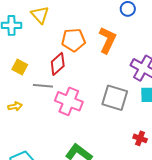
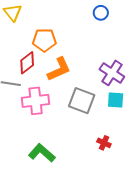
orange L-shape: (107, 40) -> (59, 69), moved, turned 36
pink cross: (69, 101) -> (36, 101), turned -32

